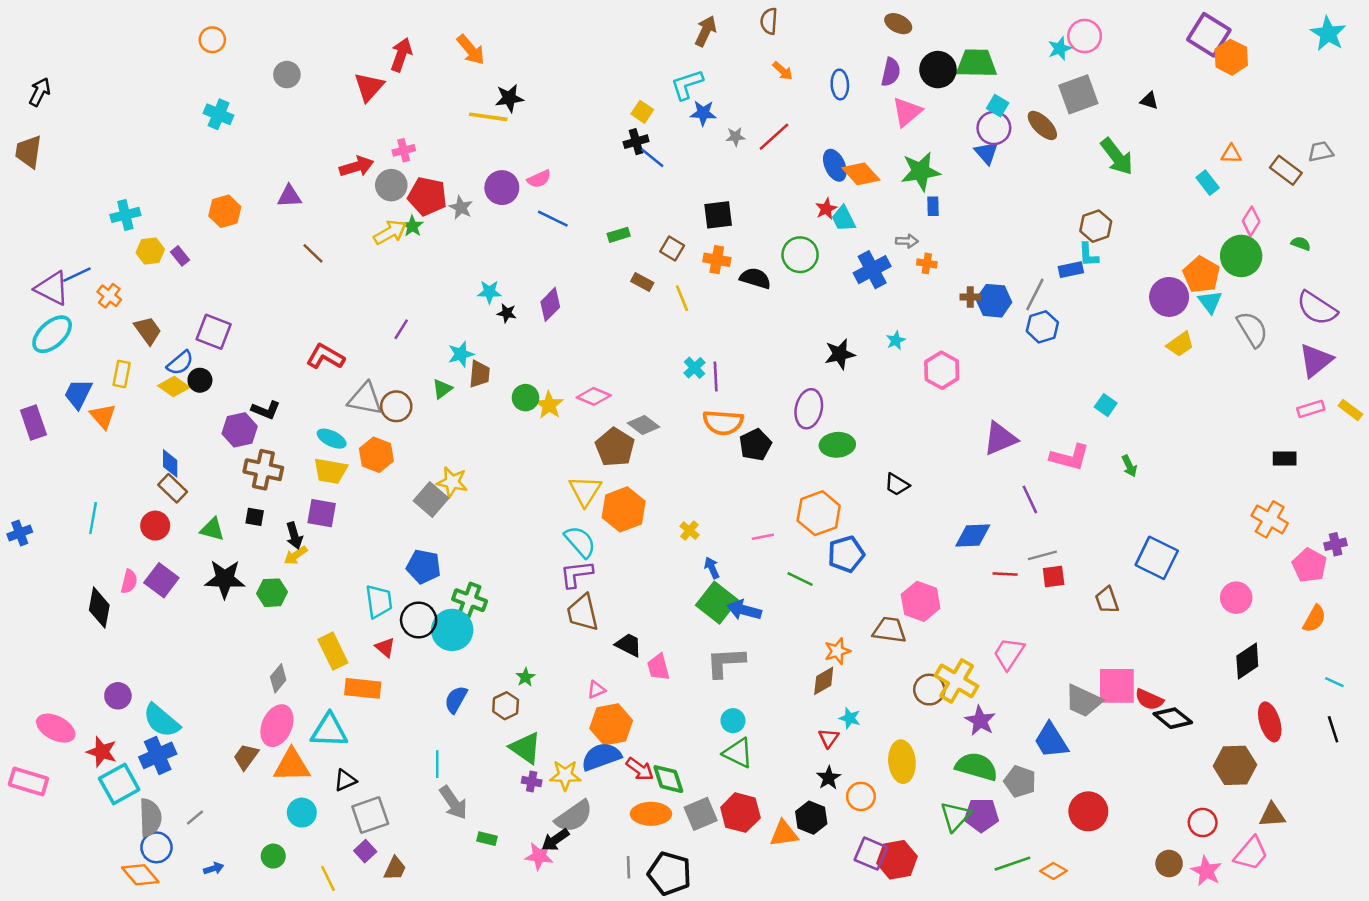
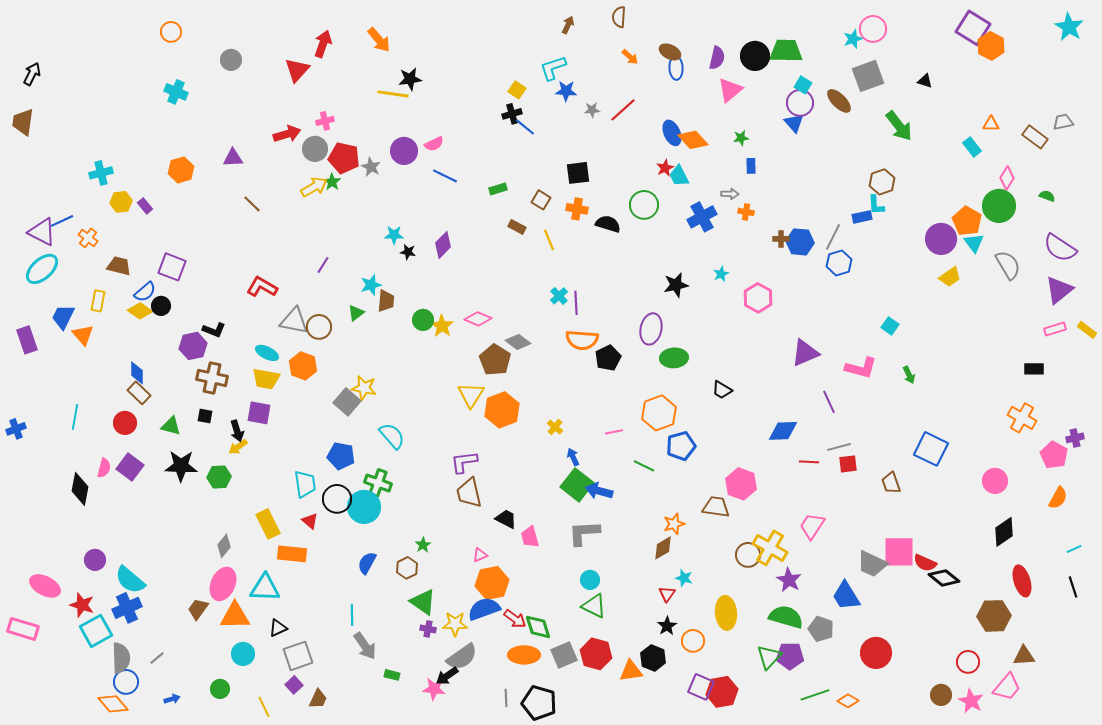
brown ellipse: (898, 24) -> (670, 52), moved
brown arrow: (706, 31) -> (568, 25), size x0.7
green star: (921, 171) -> (741, 138), size x0.5
brown trapezoid: (148, 330) -> (119, 266), turned -40
cyan semicircle: (580, 542) -> (392, 436), moved
cyan line: (1334, 682) -> (1074, 549), turned -49

